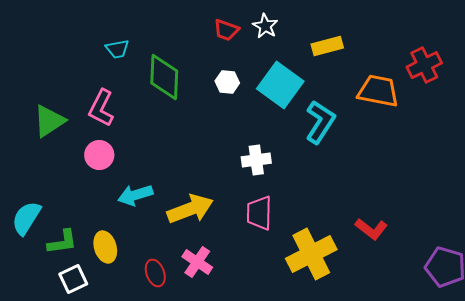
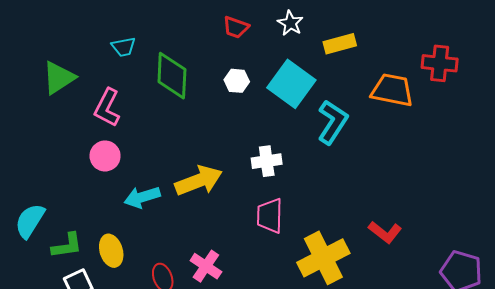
white star: (265, 26) -> (290, 23), moved
red cross: (424, 65) -> (440, 63), turned 32
green triangle: (49, 121) -> (59, 78), moved
yellow arrow: (190, 209) -> (199, 181), moved

